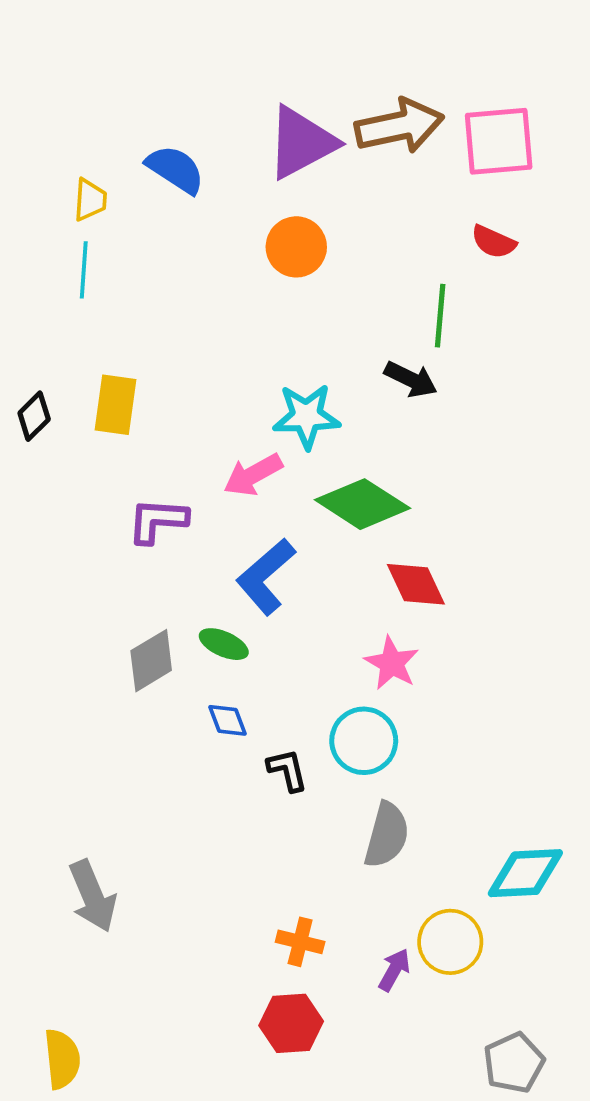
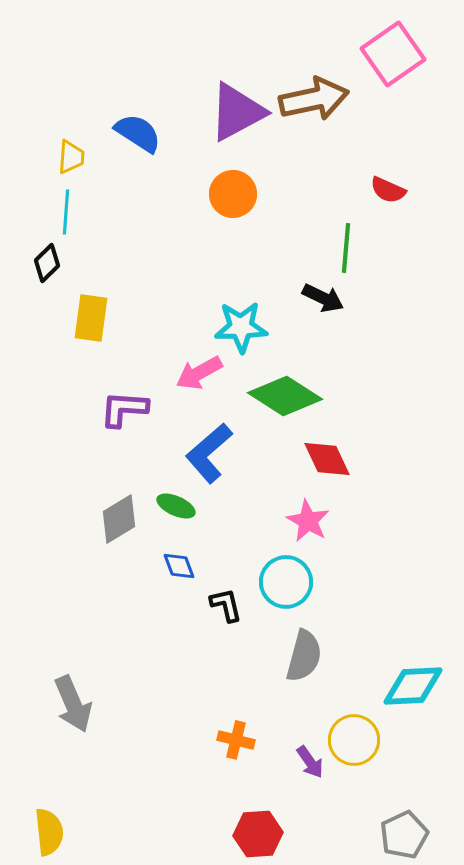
pink square: (499, 141) -> (393, 54), moved, turned -30
black diamond: (34, 416) -> (47, 263), moved
purple arrow: (394, 970) -> (310, 762), turned 116
red hexagon: (291, 1023) -> (258, 834), moved

